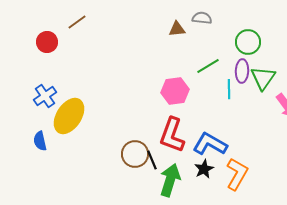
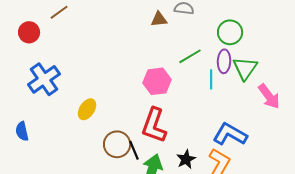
blue cross: (45, 96) -> (44, 79), moved, size x1.4
yellow ellipse: (69, 116) -> (87, 109), moved, size x0.6
blue L-shape: (210, 144) -> (230, 134), moved

